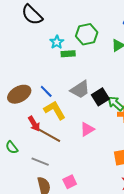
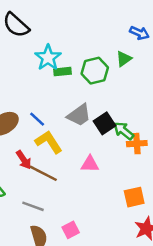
green hexagon: (87, 34) -> (95, 71), moved
cyan star: (57, 42) -> (48, 58), size x1.5
pink triangle: (87, 129) -> (90, 164), turned 35

